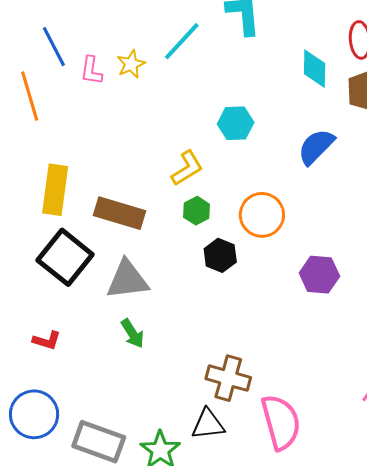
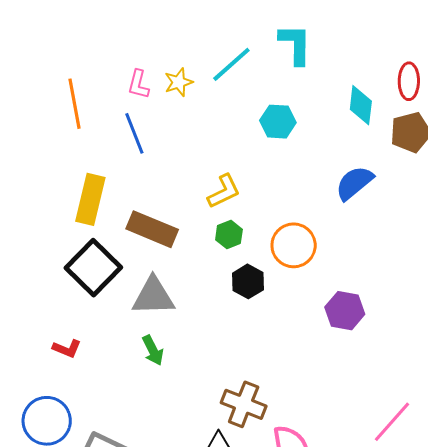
blue line: (54, 47) -> (134, 133), moved
cyan hexagon: (236, 123) -> (278, 122), moved

